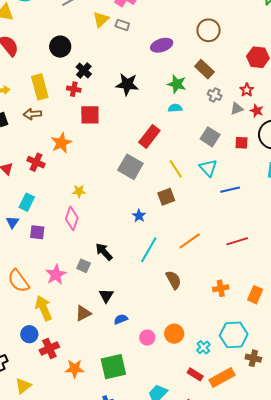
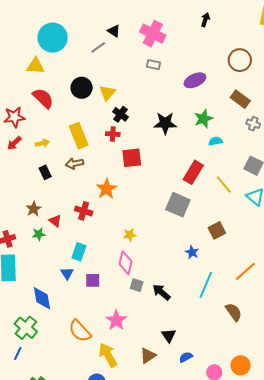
yellow triangle: (101, 20) -> (107, 93), moved
black circle: (60, 47) -> (82, 88), moved
green star: (177, 84) -> (203, 119), moved, turned -30
yellow line: (176, 169) -> (224, 185), moved
gray square: (84, 266) -> (137, 285), moved

